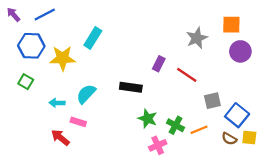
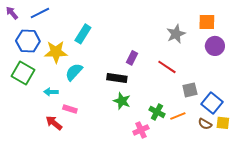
purple rectangle: (159, 64) -> (132, 58), moved
green square: (26, 82) -> (23, 73), size x1.6
cyan semicircle: (86, 94) -> (74, 72), moved
green star: (148, 119) -> (122, 101), moved

